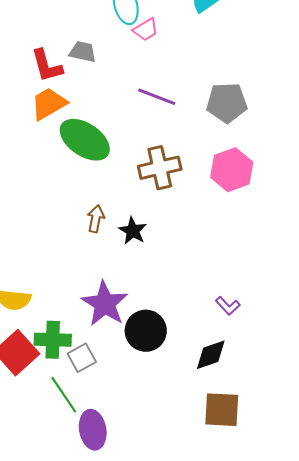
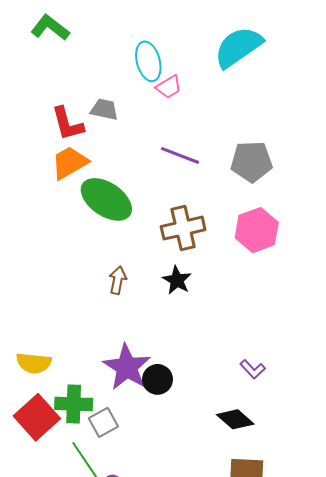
black star: (133, 231) -> (177, 280), moved
black circle: (146, 331) -> (157, 379), moved, size x0.7
black diamond: (211, 355) -> (235, 419), turned 60

